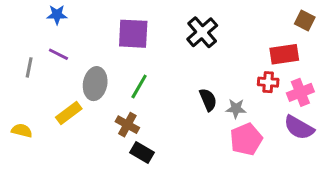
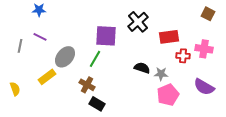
purple square: (133, 34) -> (106, 36), moved
red rectangle: (284, 54) -> (169, 37), moved
gray ellipse: (95, 84) -> (65, 57), turned 30
pink cross: (300, 92) -> (204, 49), moved, turned 30
black semicircle: (208, 100) -> (142, 68), turned -49
yellow semicircle: (22, 131) -> (15, 89), turned 56

